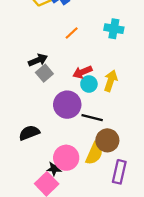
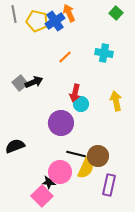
red arrow: (82, 72) -> (75, 93), turned -54
gray square: (44, 73) -> (20, 83), moved
yellow arrow: (111, 81) -> (116, 101), moved, turned -30
black line: (92, 118) -> (76, 154), moved
black semicircle: (29, 133) -> (15, 146), moved

